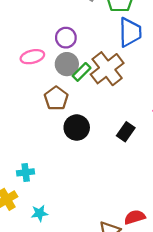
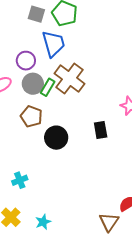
blue trapezoid: (130, 32) -> (53, 44), moved
black rectangle: (126, 132) -> (101, 130), turned -30
cyan cross: (26, 172) -> (20, 180), moved

